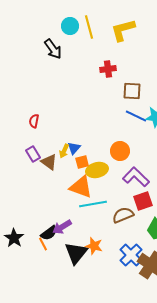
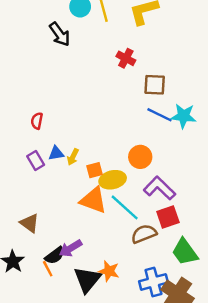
red cross: (108, 69) -> (126, 58), turned 35
blue triangle: (74, 148) -> (56, 153), moved, turned 40
brown triangle: (49, 162) -> (30, 223), moved
cyan line: (93, 204) -> (125, 207), moved, turned 52
blue cross: (131, 255) -> (153, 282), turned 30

